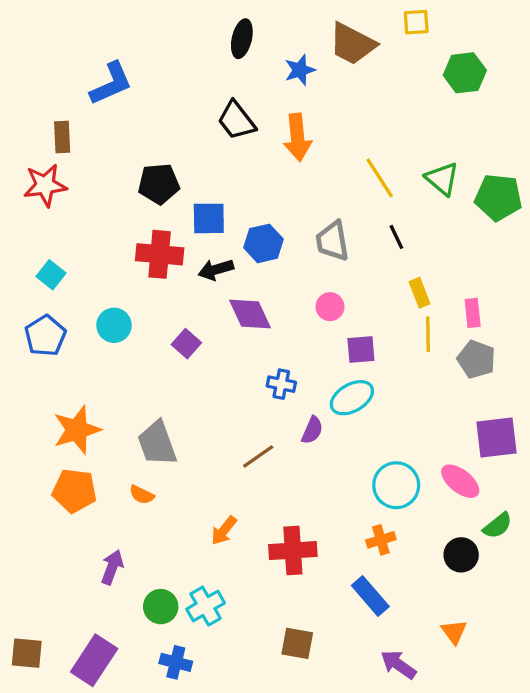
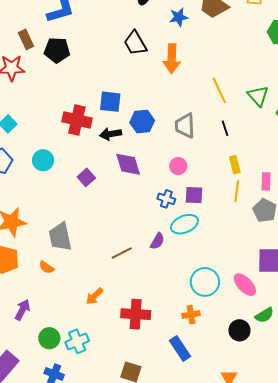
brown rectangle: (62, 137) -> (26, 39), turned -30
black pentagon: (159, 184) -> (57, 50), moved
blue cross: (281, 384) -> (166, 199), moved

